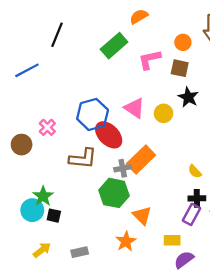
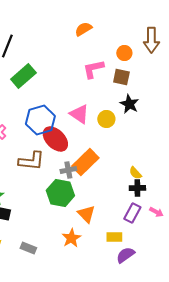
green rectangle: (114, 46) -> (23, 76), moved
black cross: (197, 198) -> (137, 188), moved
gray rectangle: (80, 252) -> (28, 248), turned 35

